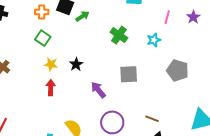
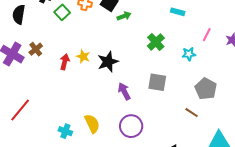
green square: (43, 38) -> (62, 12), moved
black star: (76, 64) -> (108, 62), size x1.5
red arrow: (51, 88) -> (65, 62), moved
brown line: (152, 119) -> (192, 113), moved

